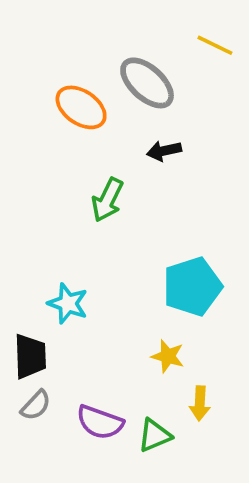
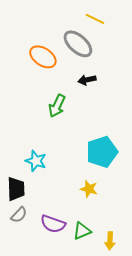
yellow line: (215, 45) -> (95, 19), moved
yellow arrow: (200, 403) -> (110, 241), moved

